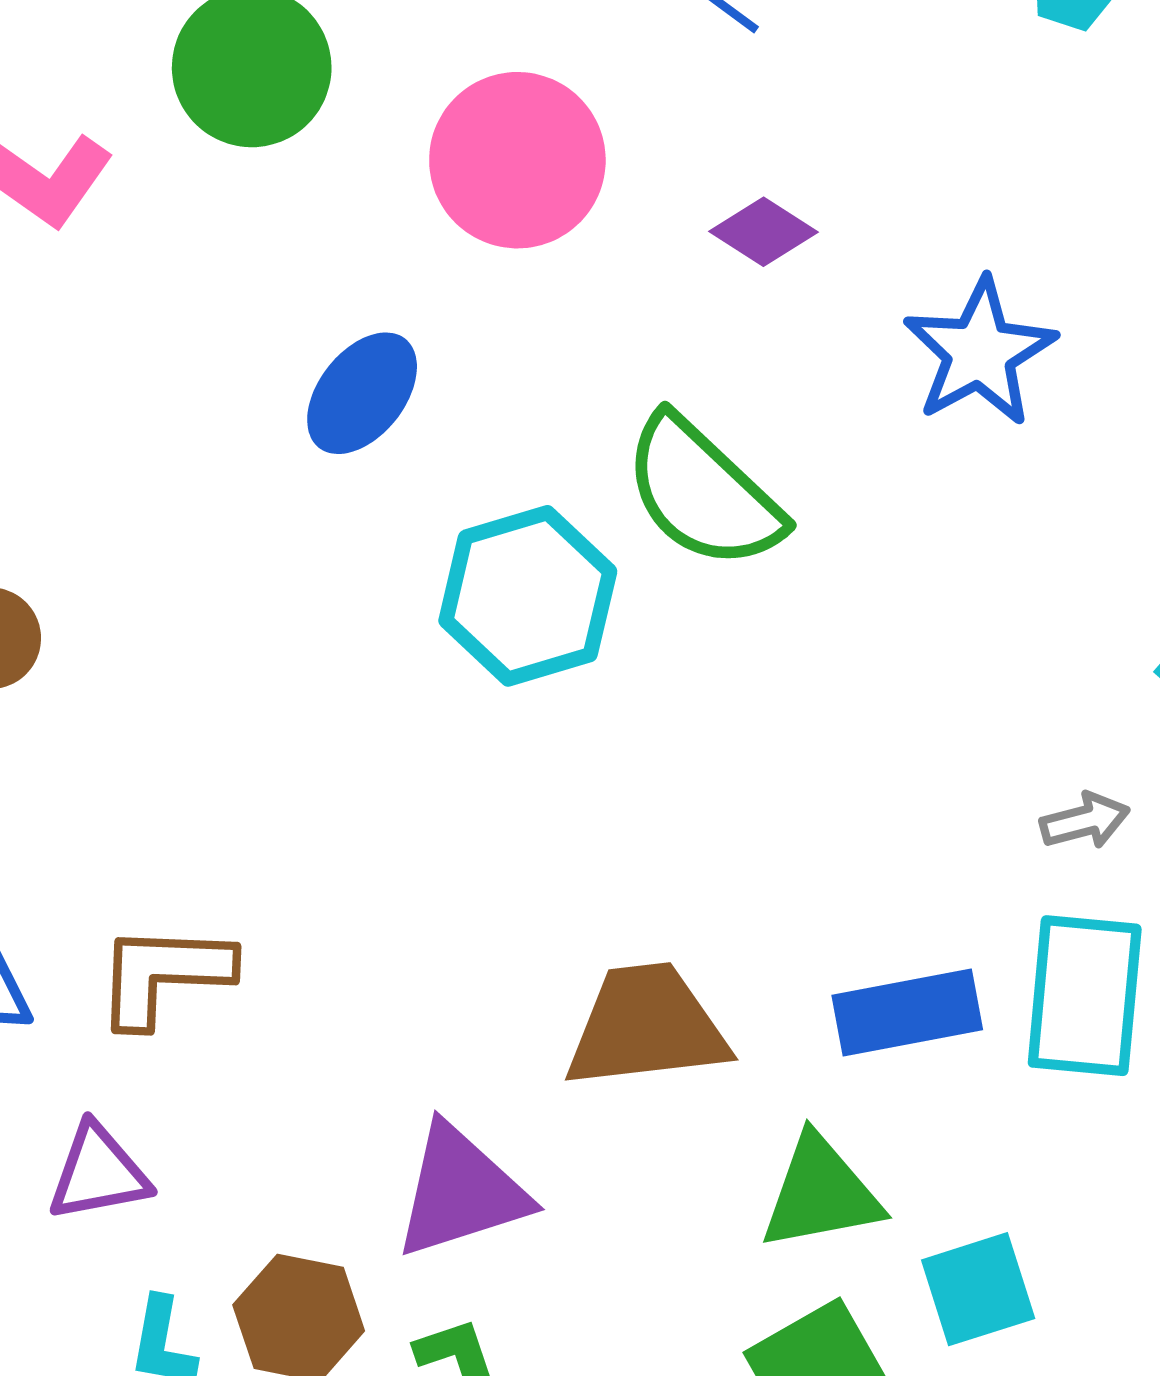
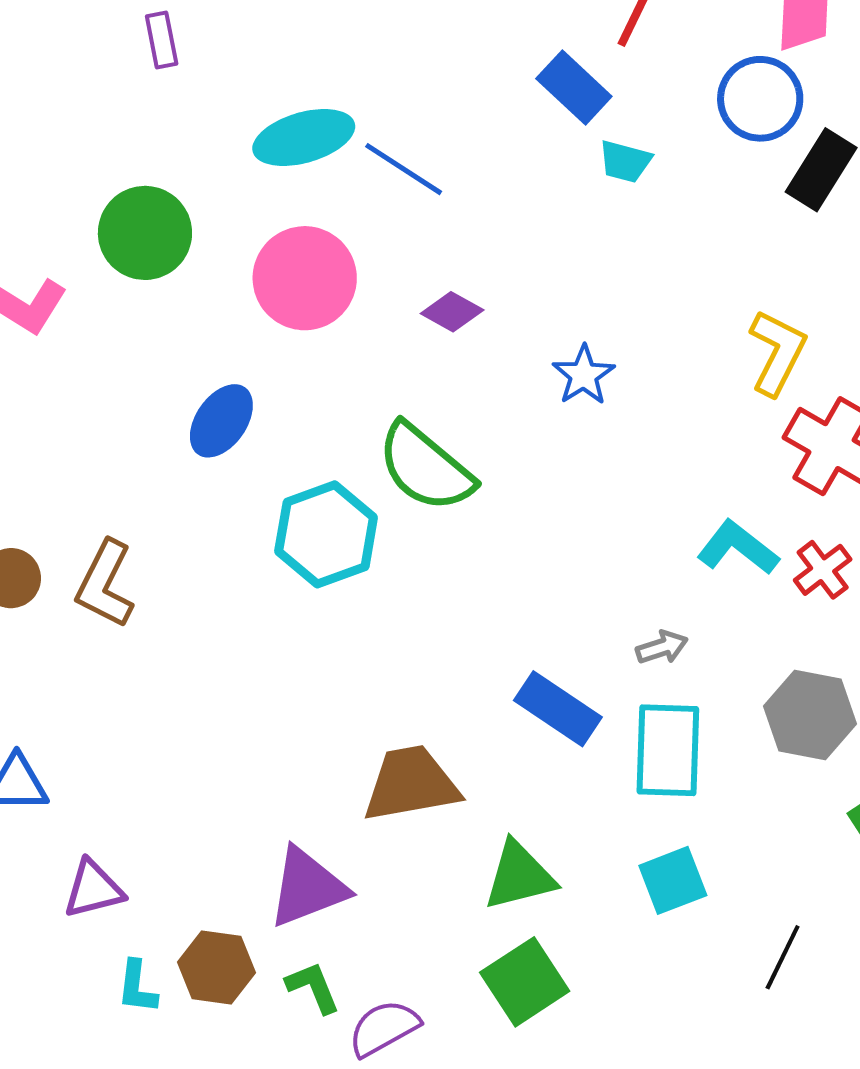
blue star: (980, 352) -> (584, 375), size x0.7
brown L-shape: (164, 975) -> (105, 584), moved, turned -62
blue rectangle: (907, 1013) -> (558, 709), moved, turned 48
cyan square: (978, 1289) -> (673, 880), moved

